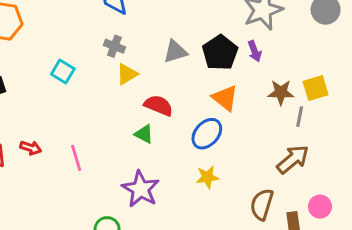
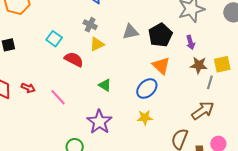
purple arrow: (255, 51) -> (191, 42), moved
red semicircle: (159, 105) -> (74, 59), moved
pink line: (76, 158) -> (58, 97), turned -30

